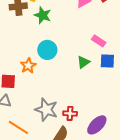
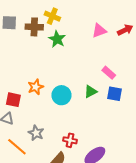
cyan circle: (47, 50) -> (61, 95), moved
gray star: (46, 110) -> (36, 133), moved, size x0.7

